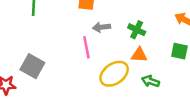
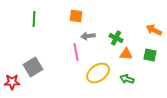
orange triangle: (139, 55) -> (126, 54), moved
gray square: (32, 66) -> (33, 67), turned 30

